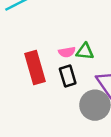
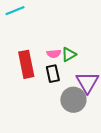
green triangle: (85, 51) -> (69, 54), turned -42

